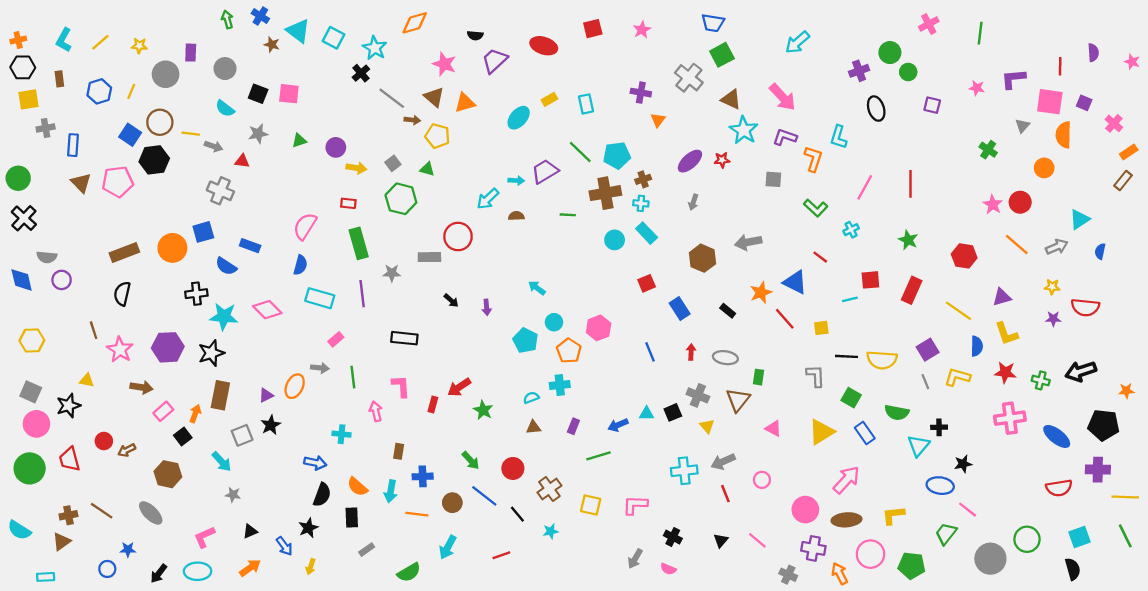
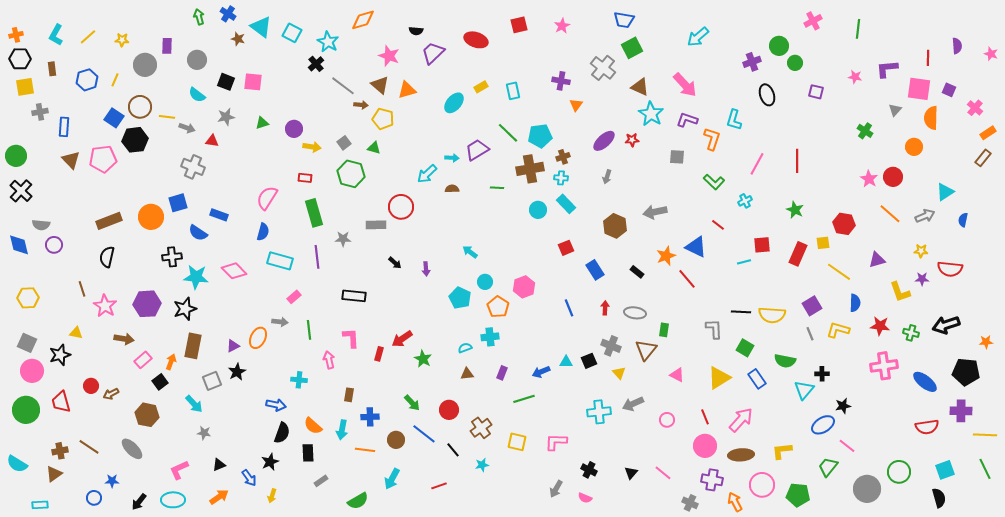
yellow square: (821, 328) -> (823, 243), moved
yellow L-shape: (1006, 334) -> (900, 292), moved
blue ellipse: (940, 486) -> (823, 425), turned -40
red line: (725, 494) -> (705, 417), moved

